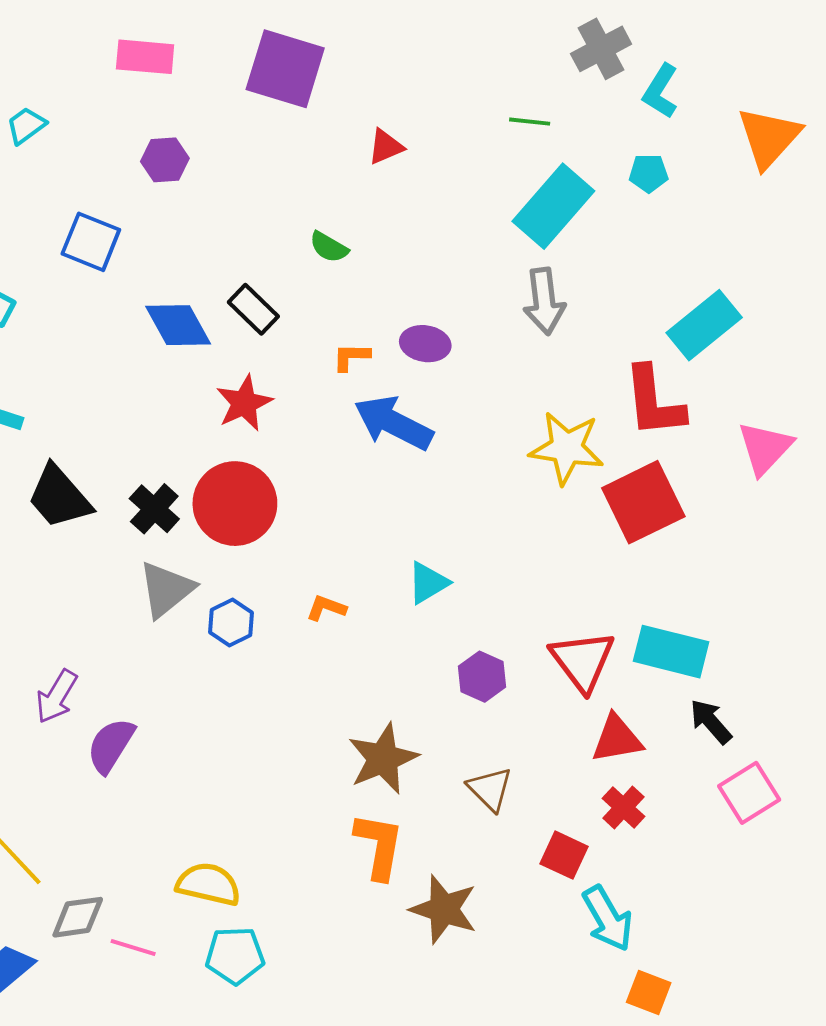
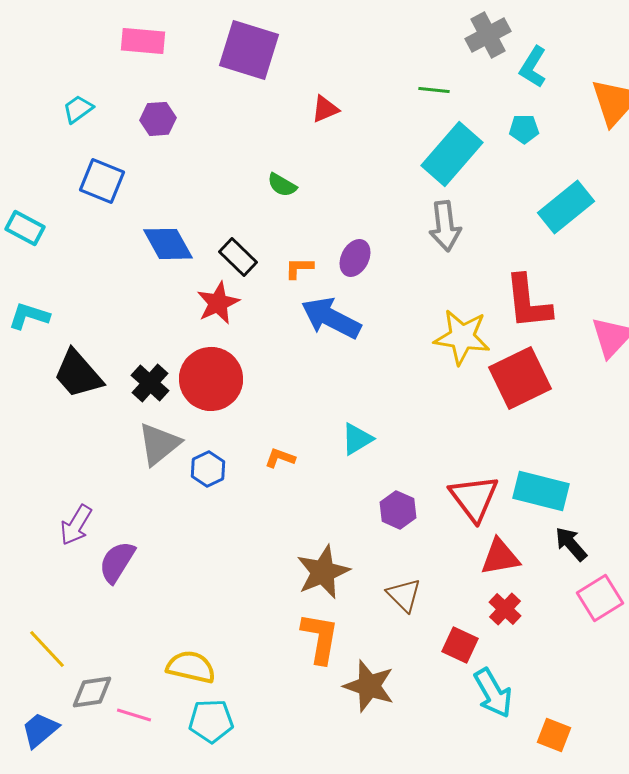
cyan trapezoid: (26, 126) -> (78, 109), moved
black rectangle: (253, 309) -> (238, 257), moved
cyan rectangle: (704, 325) -> (566, 207), moved
purple ellipse: (425, 344) -> (355, 258), turned -72
orange square: (649, 993) -> (554, 735), moved

